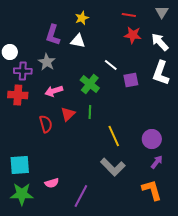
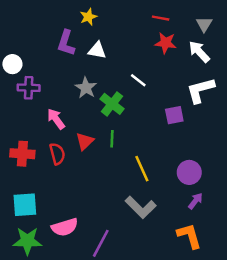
gray triangle: (162, 12) -> (204, 24), moved
yellow star: (82, 18) -> (88, 17), moved
gray star: (47, 62) -> (86, 88), moved
white L-shape: (161, 73) -> (200, 90), turned 55
purple square: (131, 80) -> (174, 115), moved
pink arrow: (54, 91) -> (56, 119), moved, turned 72
red cross: (18, 95) -> (22, 154), moved
pink semicircle: (52, 183) -> (65, 227), size x1.5

